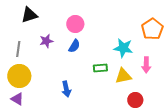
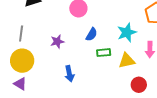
purple star: (46, 41) -> (57, 41), moved
blue semicircle: (74, 46) -> (92, 34), moved
cyan star: (123, 48) -> (127, 32), turned -30

